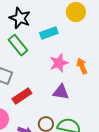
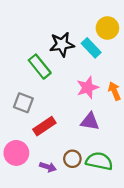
black star: (20, 18) -> (62, 44), moved, turned -30
cyan rectangle: (49, 33) -> (91, 48), moved, turned 66

